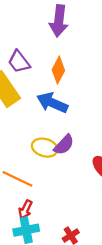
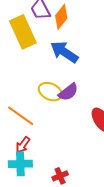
orange diamond: (58, 70) -> (61, 17), moved

